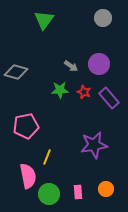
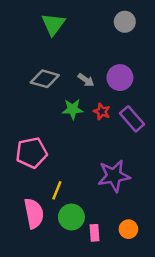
gray diamond: (16, 72) -> (45, 79), moved
green circle: (49, 194) -> (71, 217), moved

